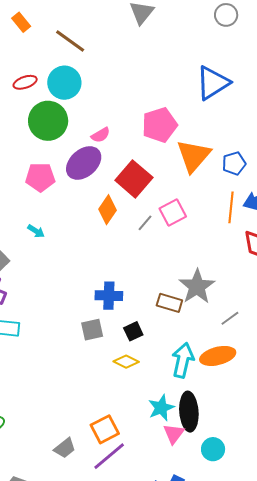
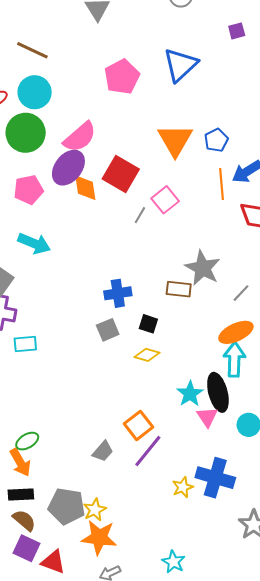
pink pentagon: (160, 125) -> (122, 77), moved
pink semicircle: (101, 135) -> (80, 137), size x1.8
orange diamond: (108, 210) -> (85, 188), moved, turned -32
cyan arrow: (36, 231) -> (34, 243), size x1.8
black square: (133, 331) -> (148, 324), turned -36
cyan arrow: (183, 360) -> (234, 359), moved

